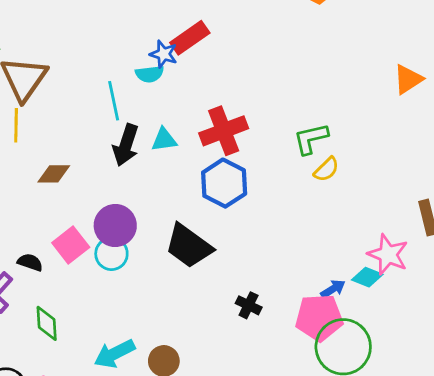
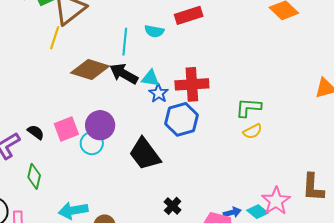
blue star: (164, 54) -> (159, 93), moved
black arrow: (126, 145) -> (124, 74), turned 84
brown diamond: (54, 174) -> (90, 69), moved, size x1.6

